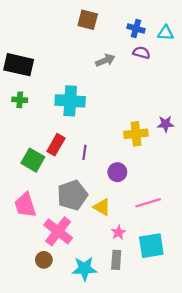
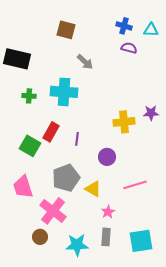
brown square: (88, 20) -> (66, 30), moved
gray arrow: (105, 60) -> (85, 62), moved, turned 66
green cross: (20, 100) -> (29, 96), moved
cyan square: (151, 246) -> (141, 241), moved

